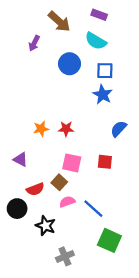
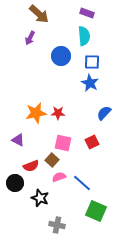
brown arrow: (59, 22) -> (39, 14), moved
cyan semicircle: (96, 41) -> (84, 36), turned -126
orange star: (41, 129) -> (36, 113), size x1.5
red square: (105, 162) -> (92, 142), turned -32
gray cross: (65, 256) -> (57, 225), turned 35

